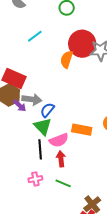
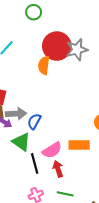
green triangle: (43, 127) -> (21, 142), moved
orange rectangle: (82, 130) -> (79, 145), moved

